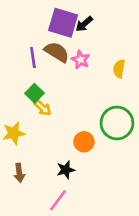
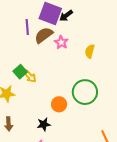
brown semicircle: (57, 52) -> (44, 35), turned -72
purple line: (33, 57) -> (27, 27), moved
green square: (35, 93) -> (20, 72), moved

